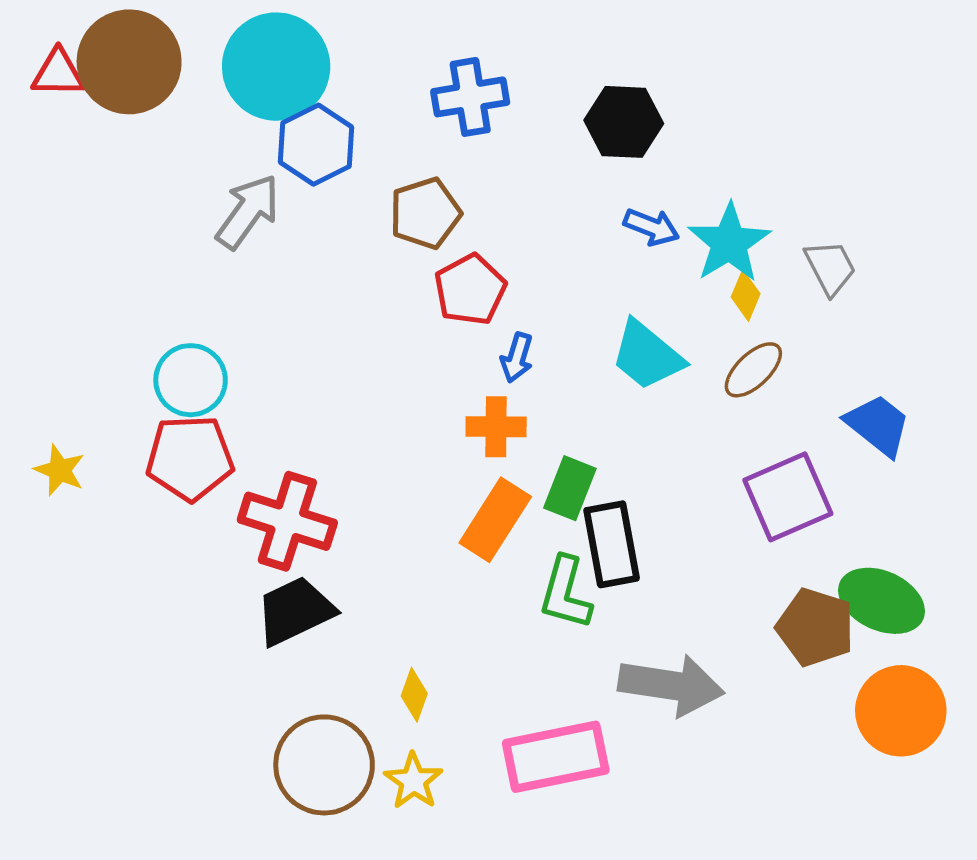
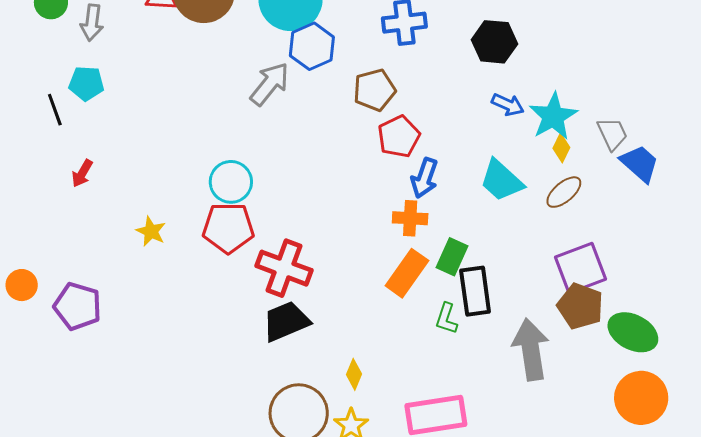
blue arrow: (517, 358) -> (424, 178), size x1.4
blue trapezoid: (878, 425) -> (640, 163), moved
green L-shape: (566, 593) -> (446, 319), size x0.7
brown pentagon: (815, 627) -> (580, 306), moved
gray arrow: (671, 685) -> (531, 349), moved, turned -110

